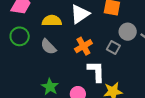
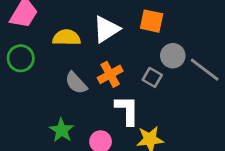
gray semicircle: (48, 47) -> (76, 83), moved

